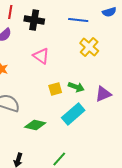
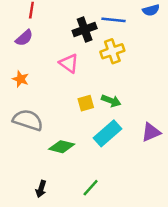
black cross: (34, 20) -> (85, 29), moved, turned -30
yellow cross: (89, 47) -> (112, 51), moved, turned 30
purple triangle: (103, 94) -> (151, 132), moved

